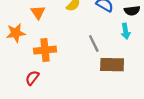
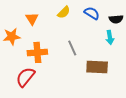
gray line: (94, 43) -> (72, 48), moved
red semicircle: (32, 78) -> (25, 77), size x1.5

